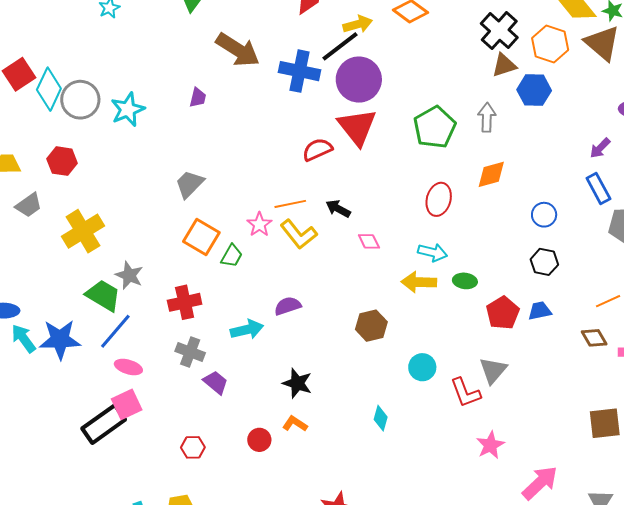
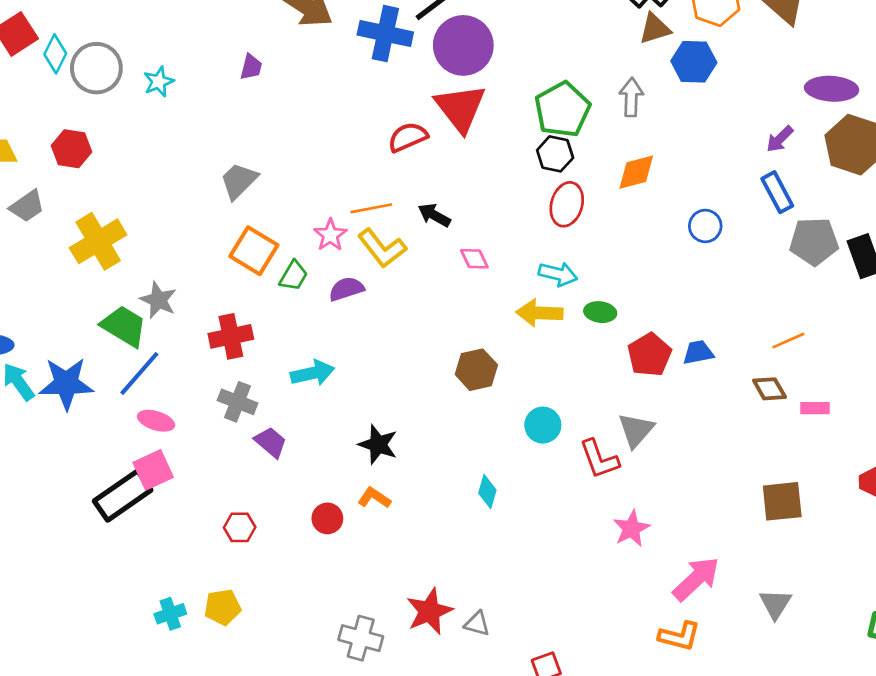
cyan diamond: (49, 89) -> (55, 54), size x0.7
cyan star: (128, 109) -> (159, 82), size x0.7
black hexagon: (544, 262) -> (555, 154), moved
purple semicircle: (288, 306) -> (346, 289), moved

